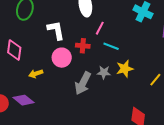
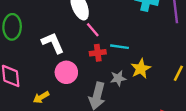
pink line: (100, 28) -> (93, 30), moved, turned -56
red cross: (83, 46) -> (98, 53), moved

